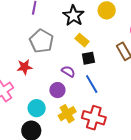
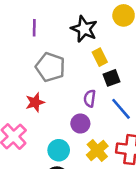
yellow rectangle: (82, 40) -> (100, 57), turned 32
purple semicircle: (68, 71) -> (90, 98), turned -104

